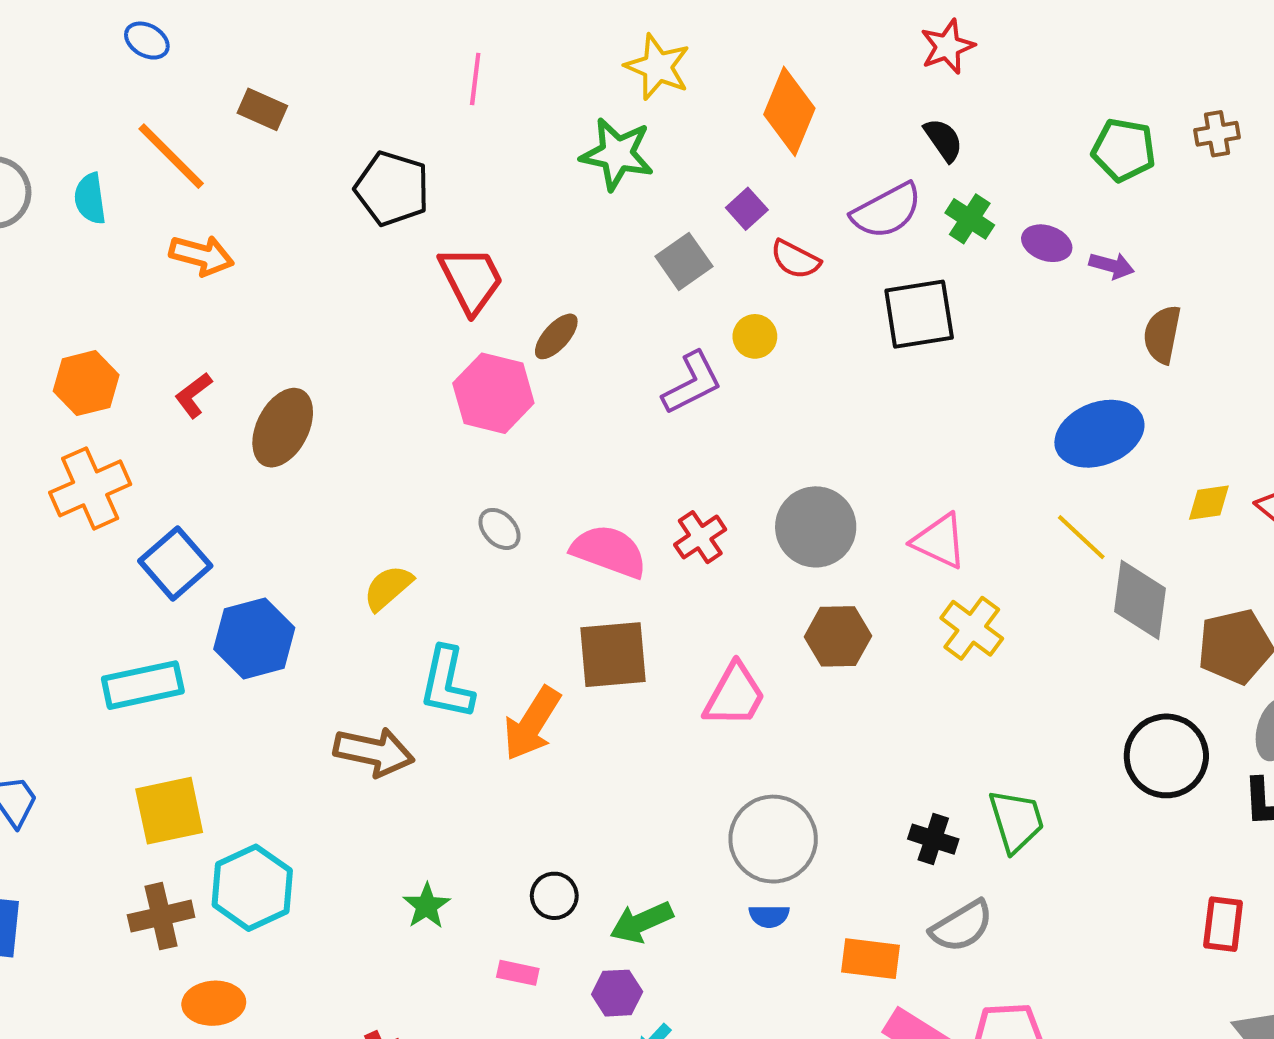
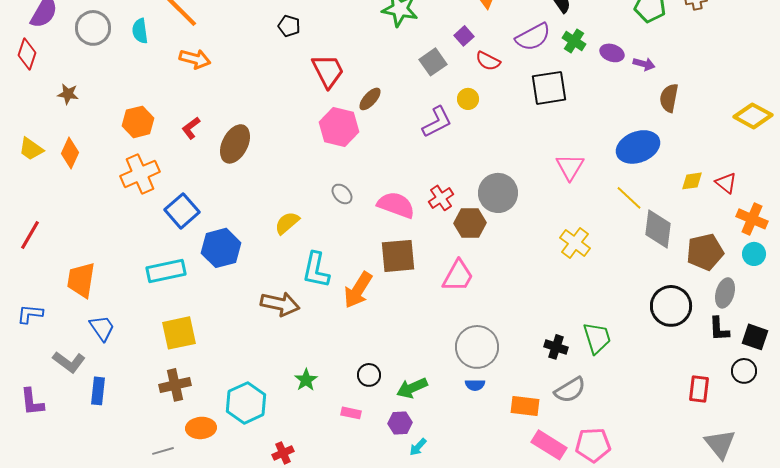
black pentagon: (392, 188) -> (289, 26), size x0.6
pink triangle: (939, 541) -> (570, 167), moved, turned 36
brown hexagon: (838, 636) -> (470, 223), moved
cyan hexagon: (252, 888) -> (246, 403), moved

